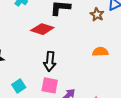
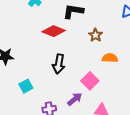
brown star: (97, 15) -> (95, 35), moved
pink square: (50, 85) -> (90, 81), moved, turned 30

